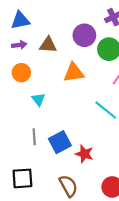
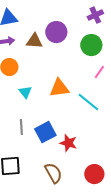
purple circle: (84, 35) -> (56, 32), moved
orange triangle: (74, 73) -> (59, 88), moved

